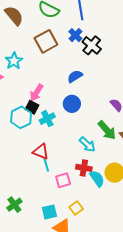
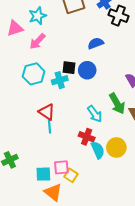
black cross: (92, 45) -> (118, 16), turned -30
pink arrow: (36, 93) -> (37, 41), moved
black square: (32, 107) -> (69, 68), moved, turned -32
pink square: (63, 180) -> (61, 167), moved
yellow square: (76, 208) -> (71, 175), turned -32

